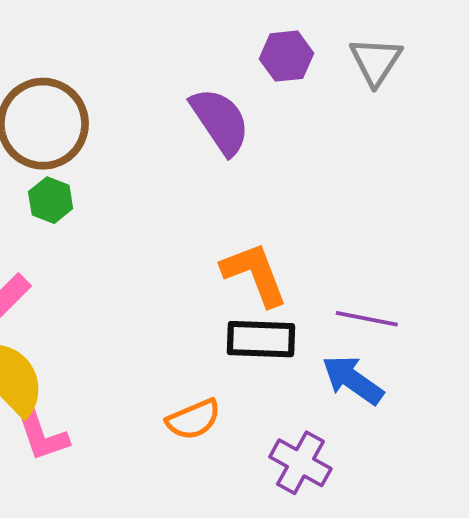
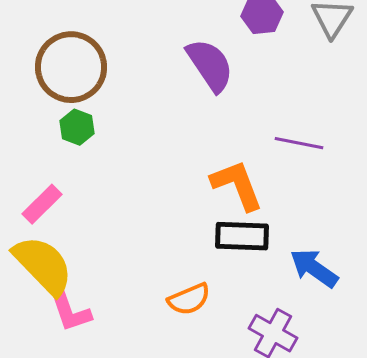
purple line: (367, 319) -> (299, 143), moved

